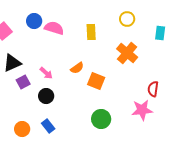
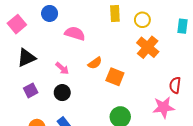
yellow circle: (127, 19) -> (142, 20), moved
pink semicircle: (54, 28) -> (75, 34), moved
yellow rectangle: (91, 32) -> (115, 13), moved
purple square: (23, 82) -> (31, 90), moved

